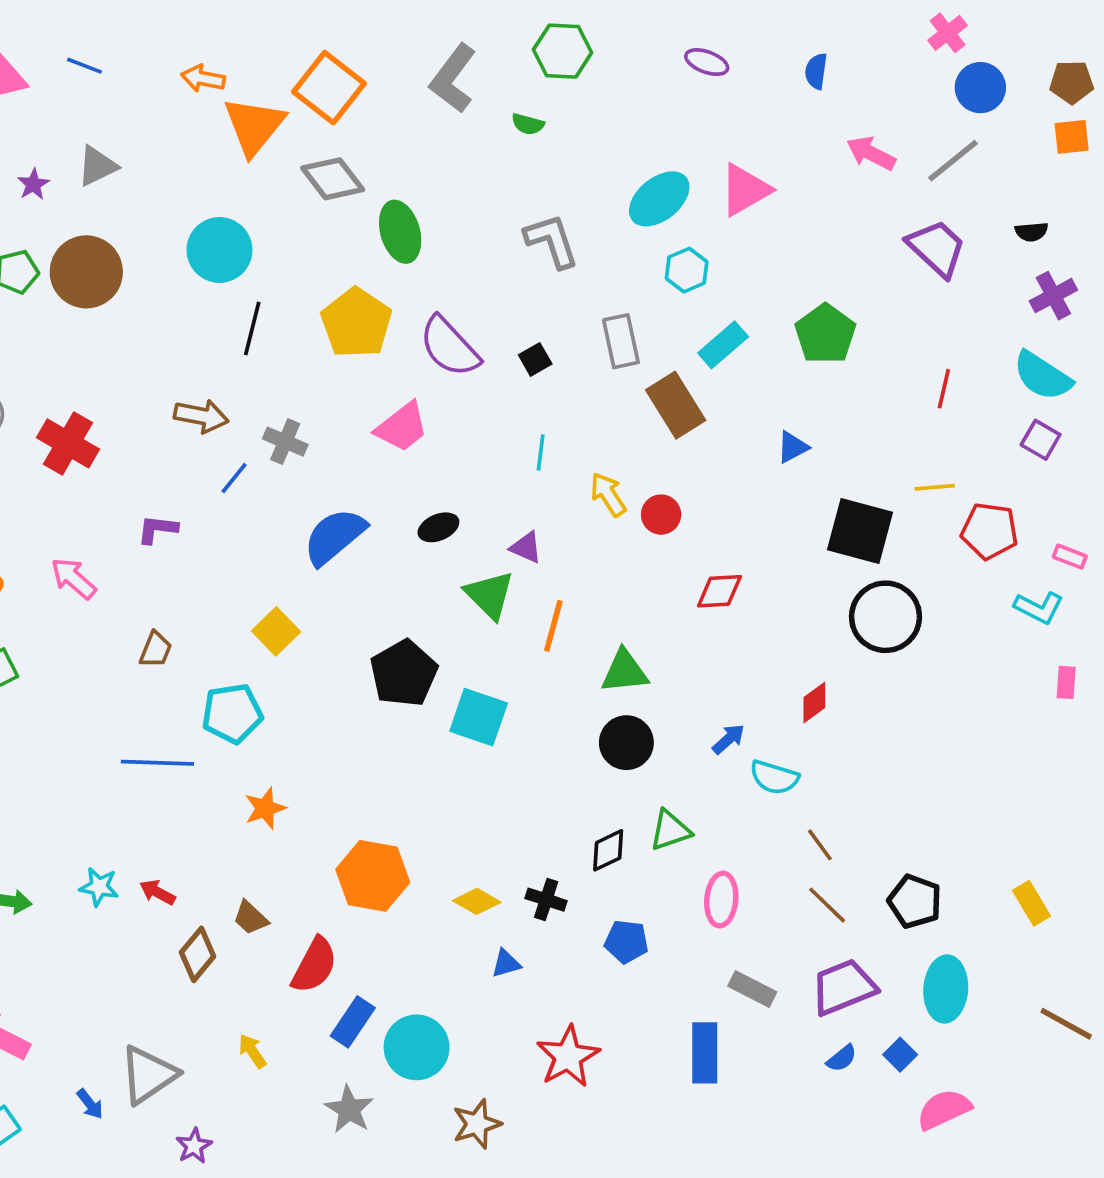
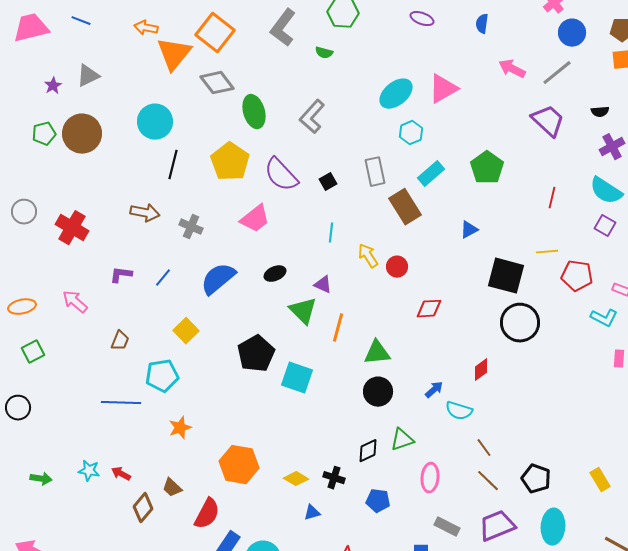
gray L-shape: (552, 241) -> (312, 117), moved, turned -120
blue line: (234, 478) -> (163, 278), moved

